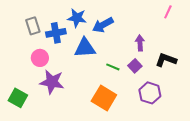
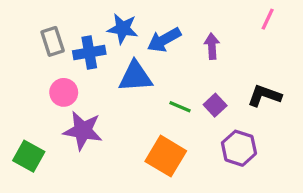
purple arrow: (140, 43) -> (212, 46), moved

